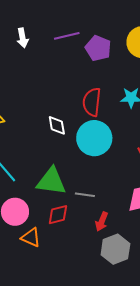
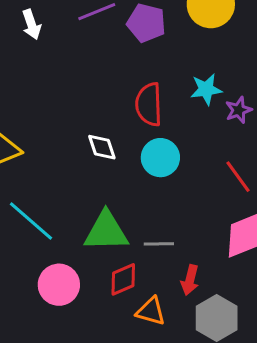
cyan circle: (94, 138) -> (160, 158), size x0.7
orange triangle: (31, 237) -> (151, 311), moved

